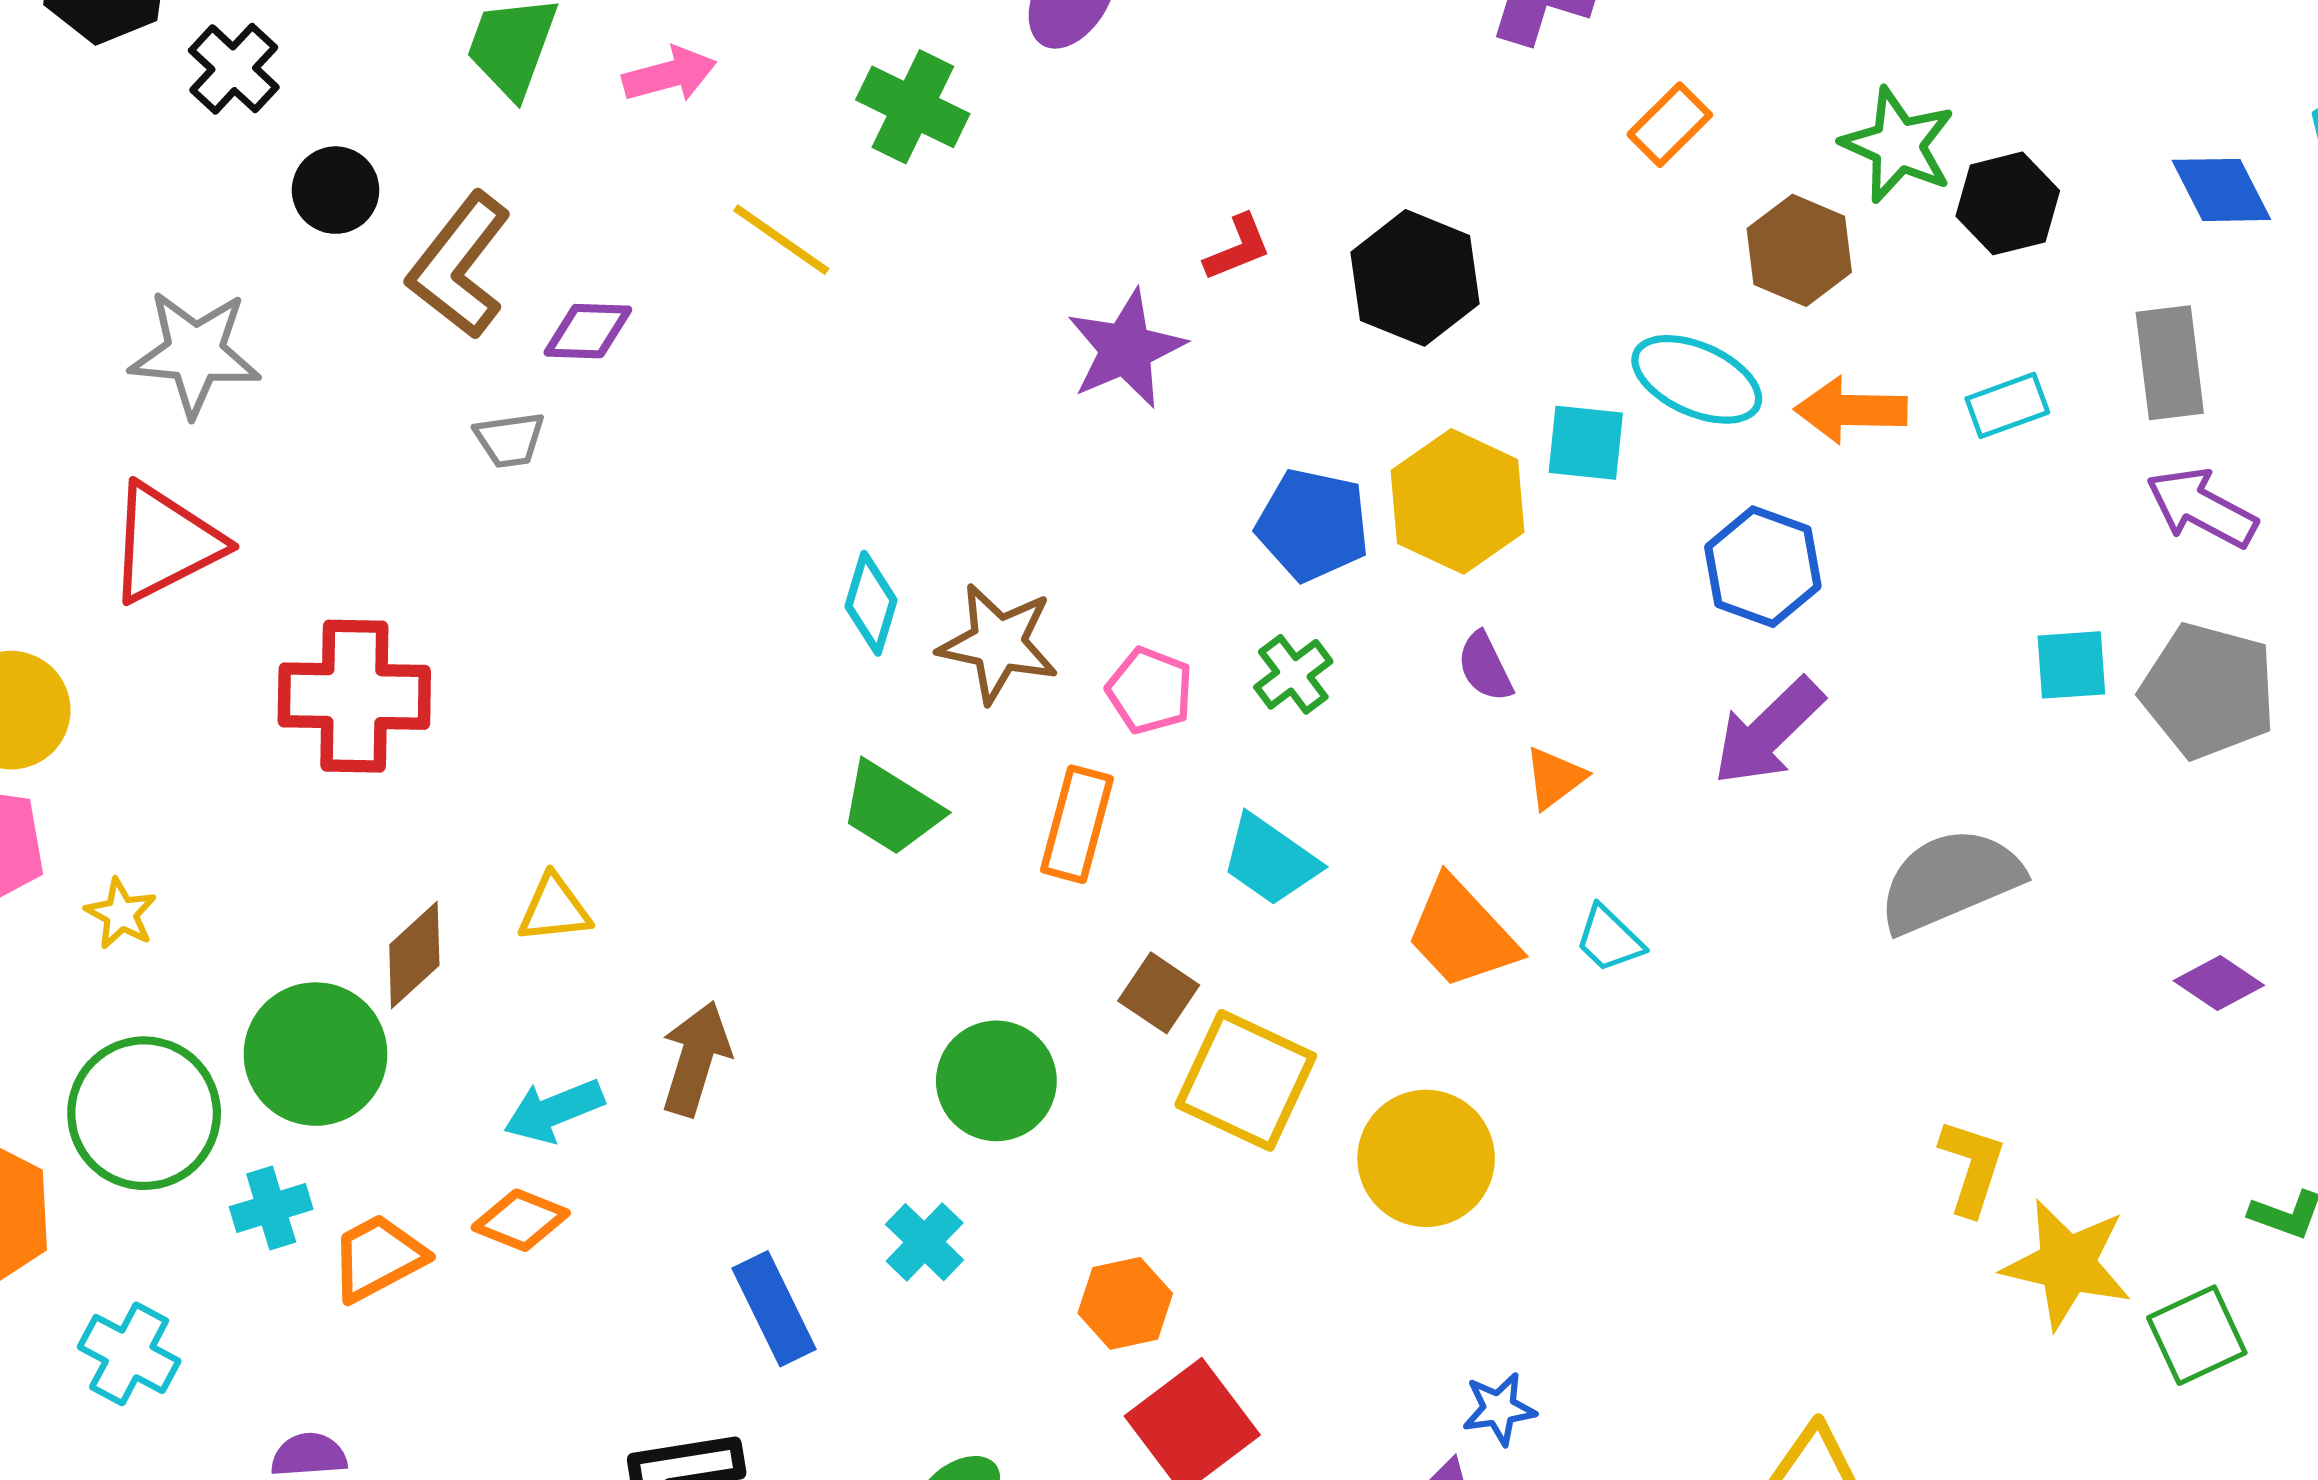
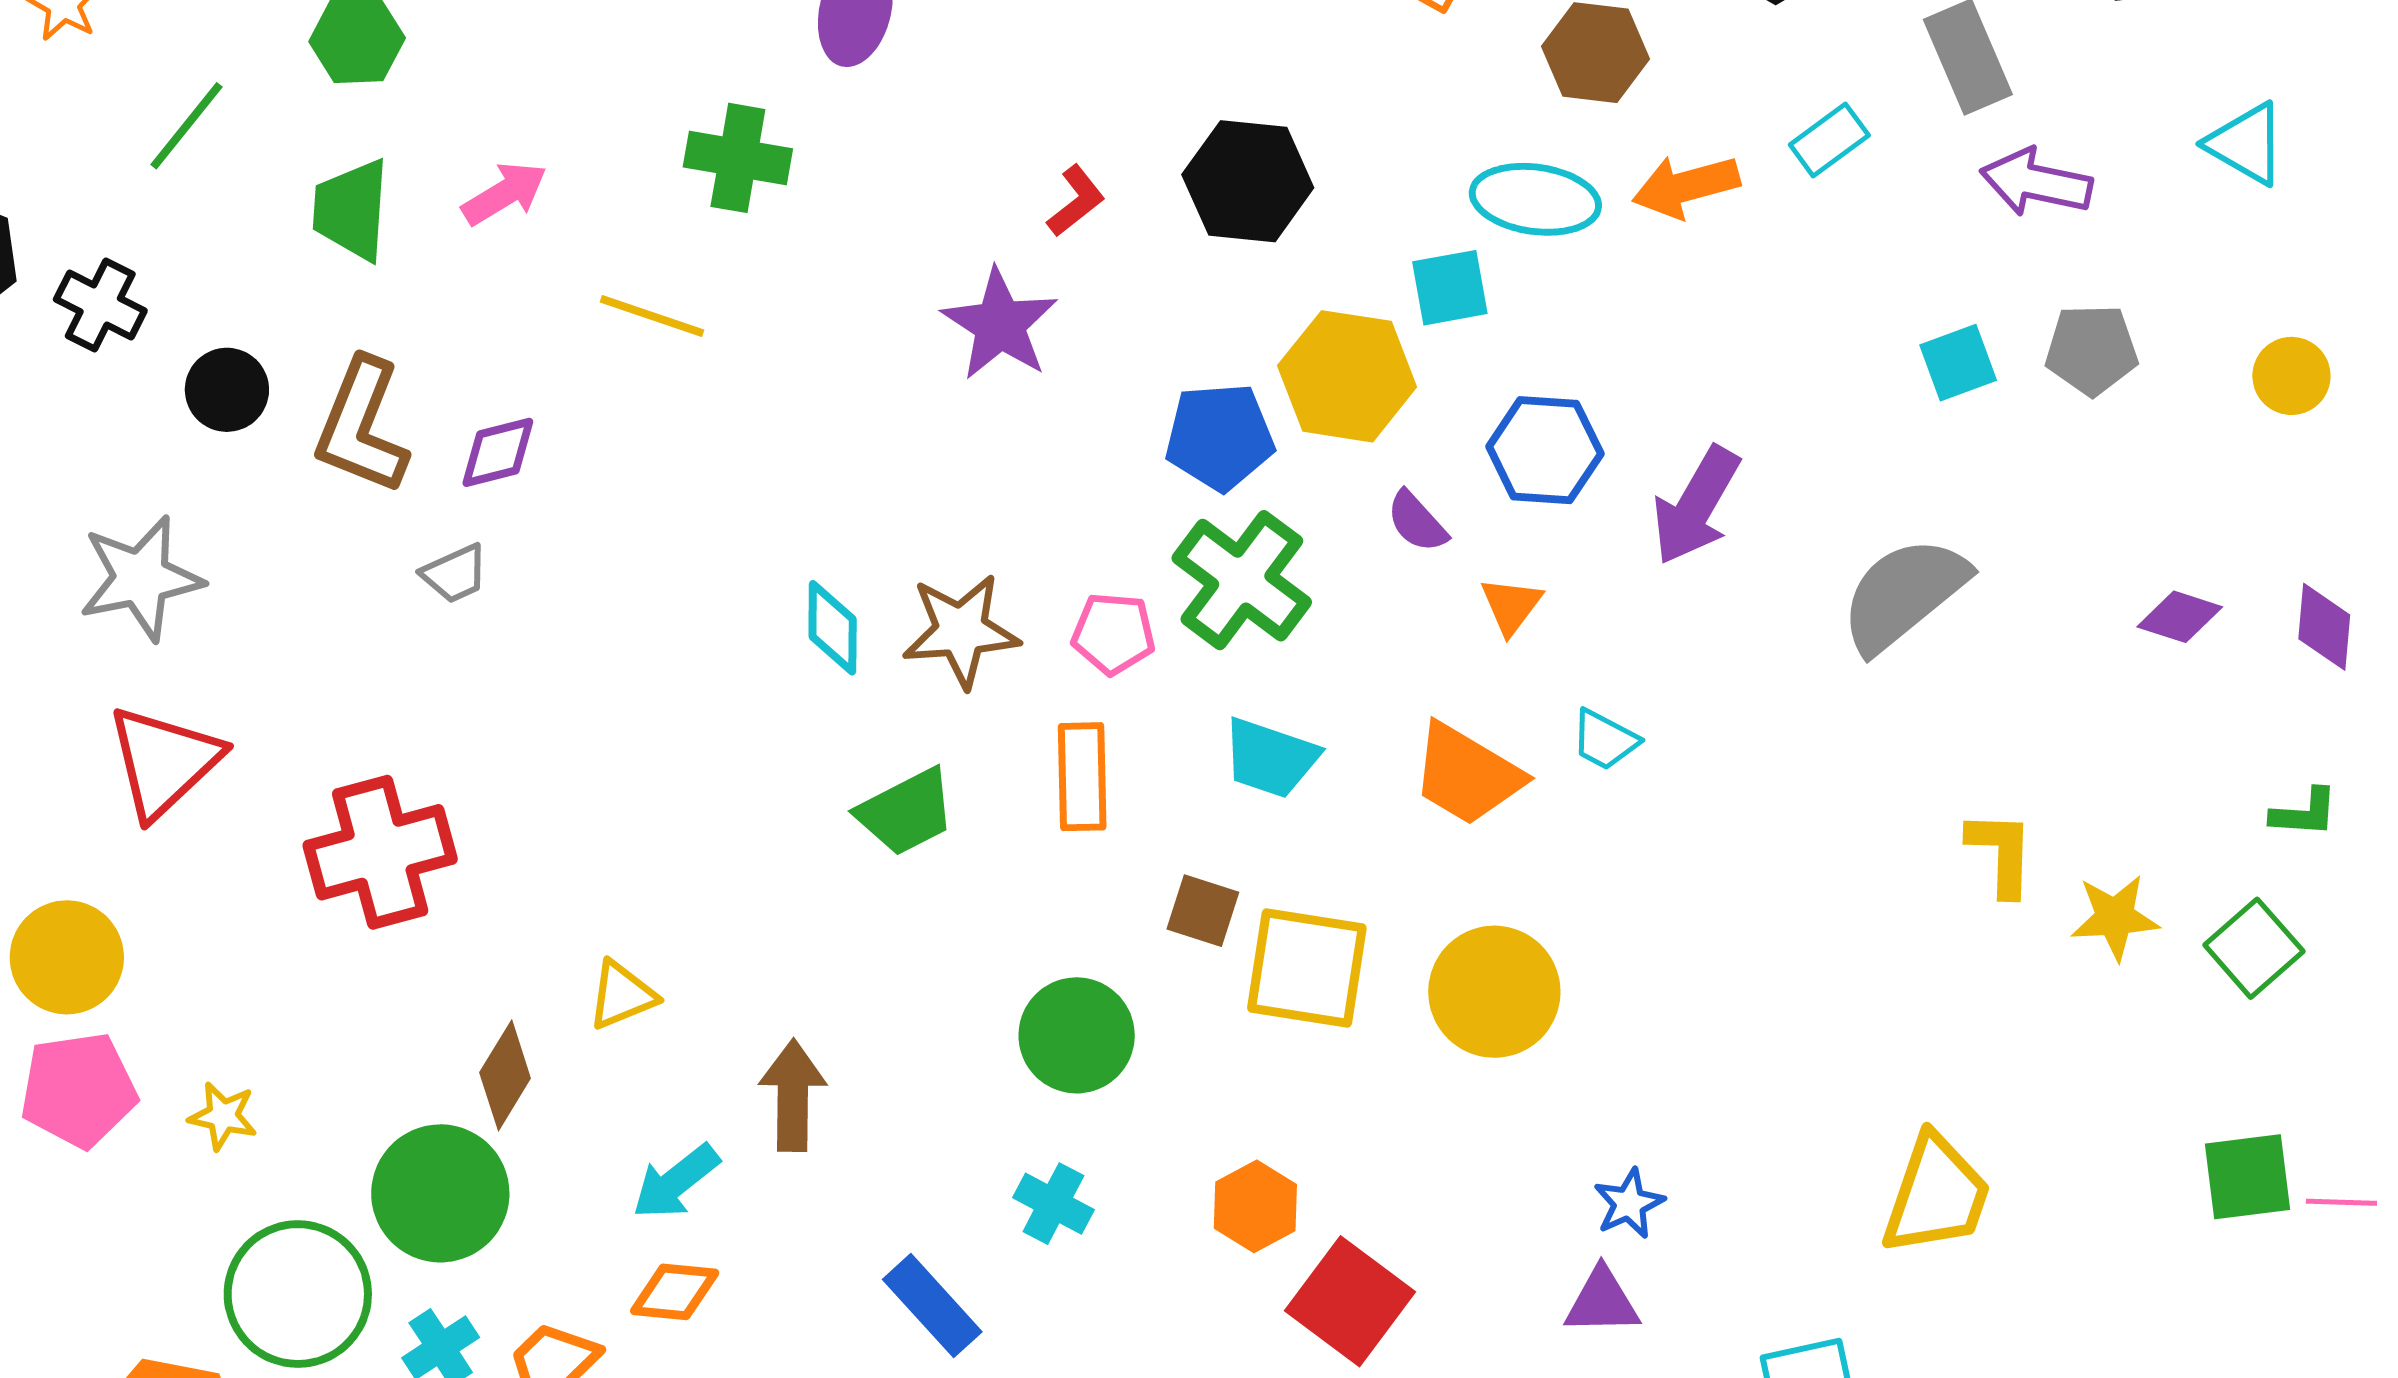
blue hexagon: (1763, 567) -> (1545, 450), moved
green cross: (1293, 674) -> (1242, 580), size x1.8
gray pentagon: (2208, 691) -> (2092, 350), size x0.7
green trapezoid: (891, 808) -> (906, 812), turned -43
yellow star: (2067, 1264) -> (2115, 917), size x0.7

